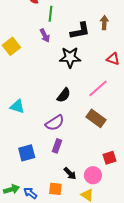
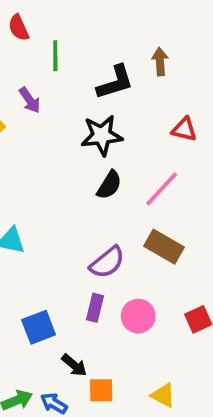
purple arrow: (45, 35) -> (30, 100), moved
black semicircle: (64, 95) -> (109, 185), moved
purple semicircle: (55, 123) -> (107, 262), moved
black arrow: (70, 173) -> (74, 365), moved
pink circle: (93, 175) -> (138, 316), moved

